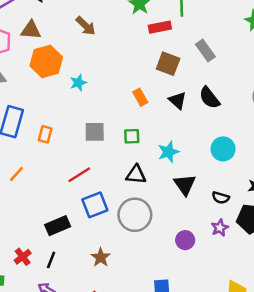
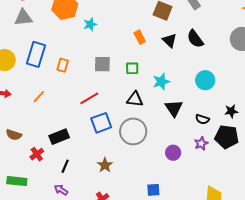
black rectangle: (58, 226) -> (59, 137), moved
red cross: (23, 257) -> (37, 154), moved

